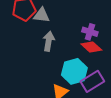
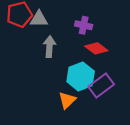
purple cross: (90, 32) -> (84, 25), moved

